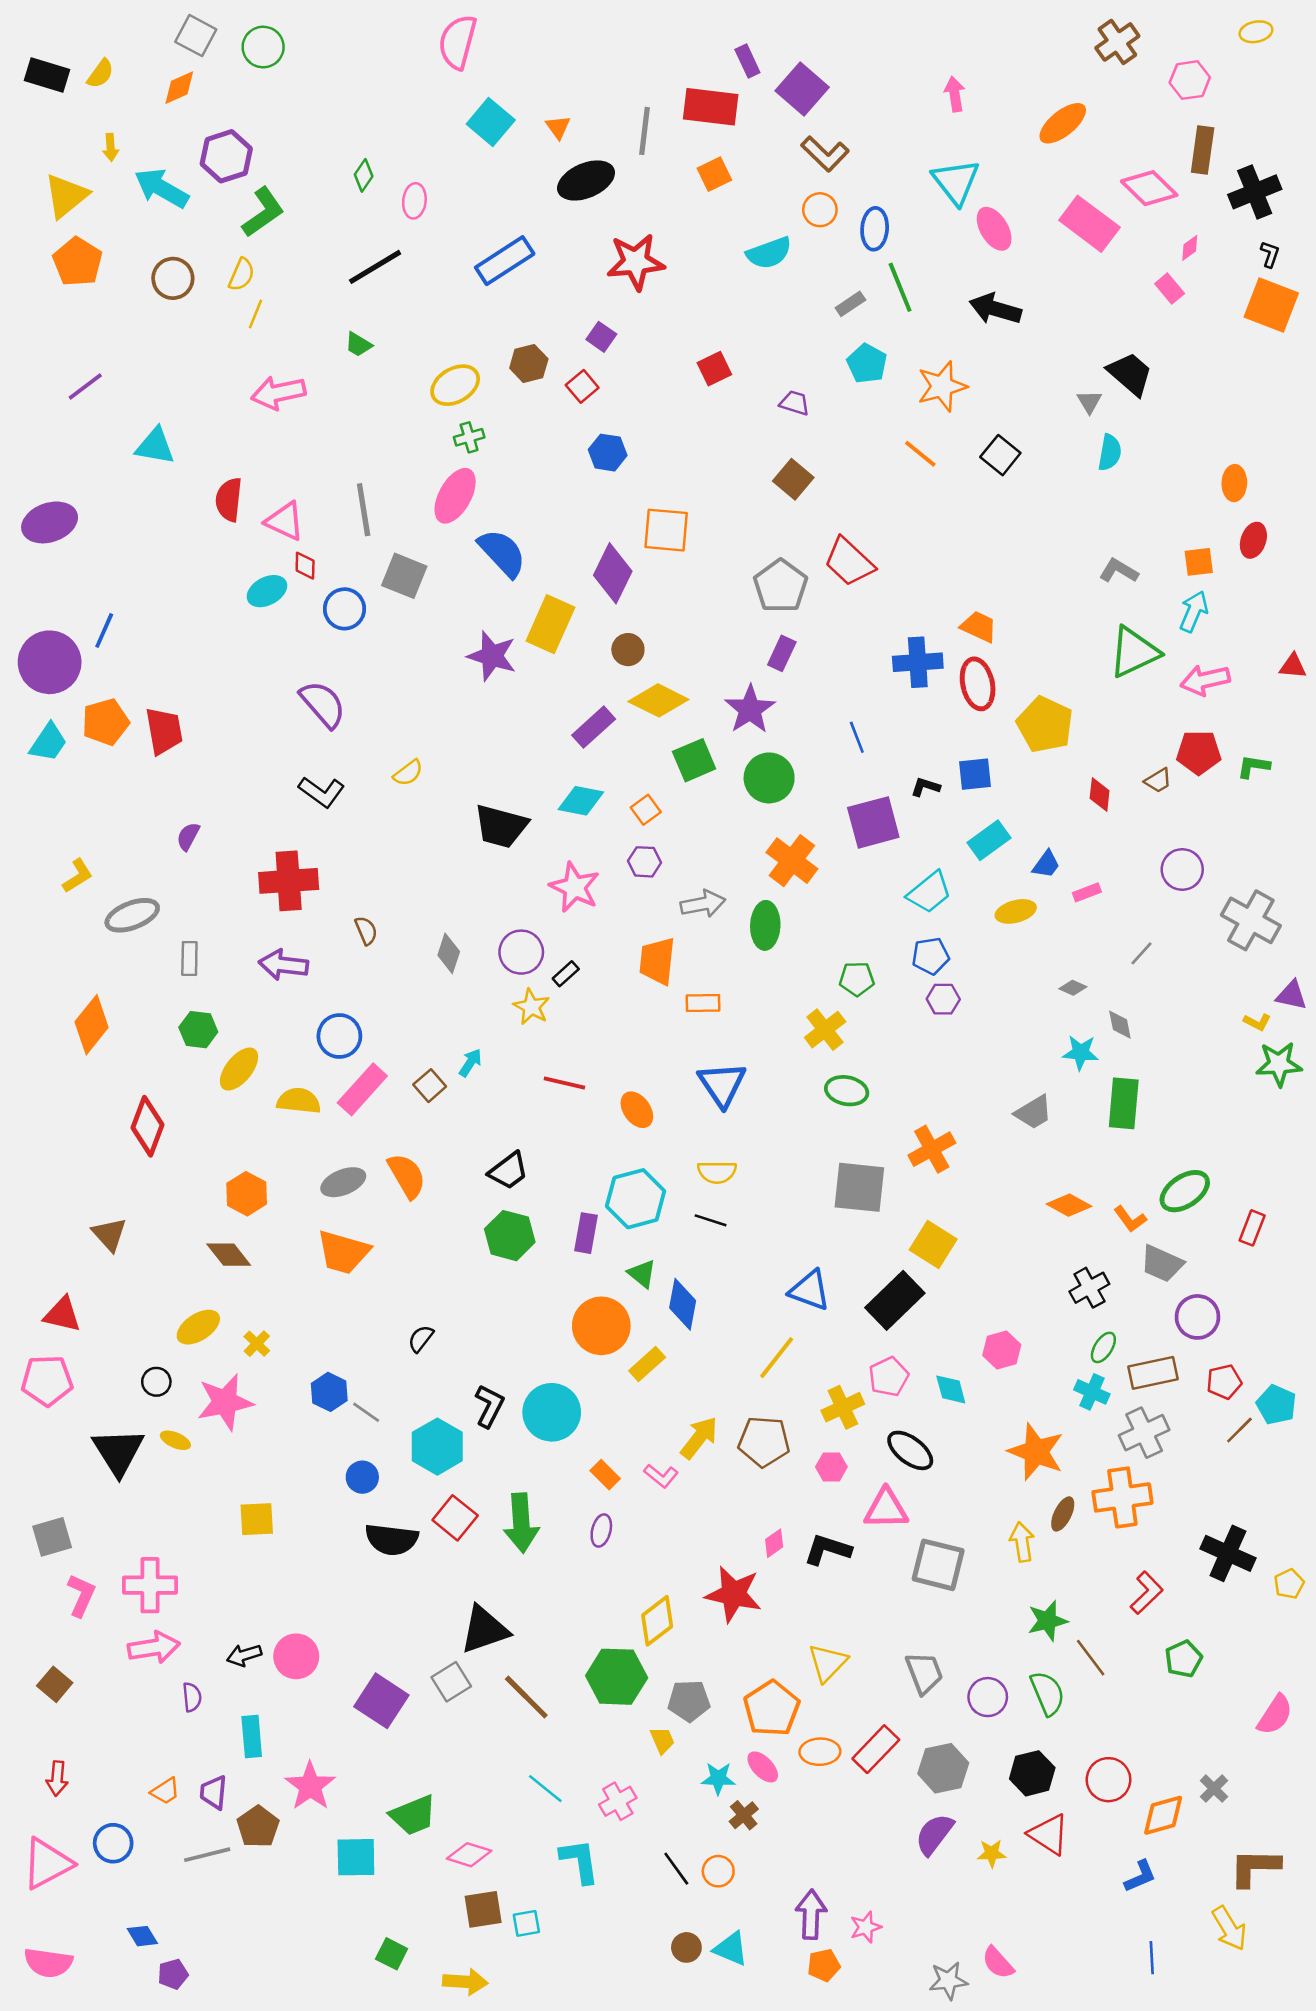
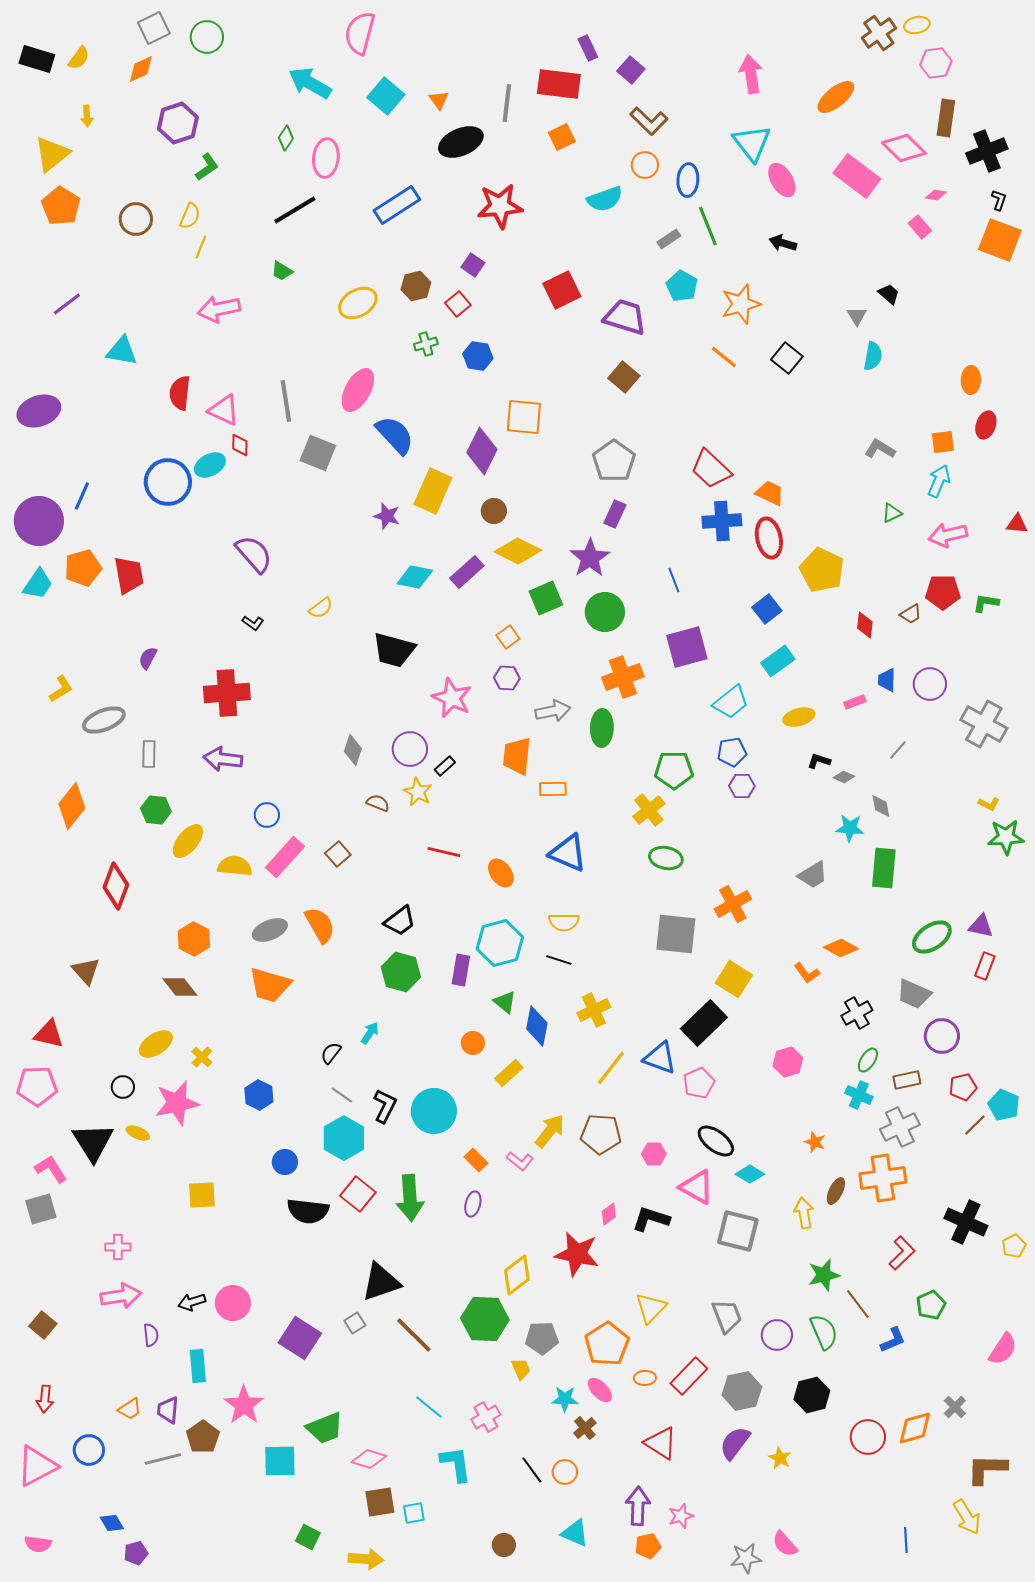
yellow ellipse: (1256, 32) -> (917, 25), moved
gray square: (196, 36) -> (154, 28), turned 36
purple square: (802, 89) -> (631, 70), size x0.7
pink arrow: (955, 94) -> (751, 74), size x1.4
cyan arrow: (161, 188) -> (310, 83), moved
pink ellipse: (414, 201) -> (326, 158), size x1.4
green L-shape: (263, 212) -> (207, 167), size x0.7
pink diamond: (1190, 248) -> (936, 195), turned 45
black arrow: (995, 309) -> (783, 243), size x0.7
red square: (714, 369) -> (562, 290), size x1.4
black trapezoid: (1130, 374) -> (889, 294), size x0.6
purple trapezoid: (795, 403) -> (625, 317), size x1.8
green cross: (469, 437) -> (426, 344), moved
red trapezoid: (849, 562) -> (711, 469), moved
blue circle: (344, 609) -> (168, 482), moved, size x1.4
green triangle: (1134, 652) -> (892, 513), size x0.5
purple star: (492, 656) -> (387, 516), size x0.7
blue square: (975, 774) -> (767, 609), turned -32
black L-shape: (925, 787) -> (819, 761), moved
black L-shape: (322, 792) -> (253, 623), size x0.6
cyan diamond: (581, 801) -> (415, 577), moved
orange cross: (792, 861) -> (623, 677), turned 33
blue trapezoid: (1046, 864) -> (887, 680), moved, turned 145
brown semicircle: (366, 930) -> (378, 803), moved, turned -45
green pentagon: (857, 979) -> (674, 770), size x1.4
purple triangle: (1292, 995) -> (981, 926), moved
blue circle: (339, 1036) -> (267, 815), size x0.7
cyan arrow: (470, 1063) -> (370, 1033), moved
blue triangle: (722, 1084) -> (568, 853), turned -33
orange L-shape: (1130, 1219) -> (807, 973), moved
blue triangle: (810, 1290) -> (660, 1058), moved
orange circle: (601, 1326) -> (473, 1043), size x0.5
brown rectangle: (1153, 1373) -> (907, 1080), size x0.7
cyan diamond: (951, 1389) -> (750, 1174), moved, turned -44
yellow cross: (843, 1407) -> (594, 1010), moved
gray line: (366, 1412) -> (342, 1095), moved
orange star: (1036, 1452) -> (815, 1142), size x0.5
pink triangle: (886, 1509) -> (697, 1187), turned 30
pink cross: (150, 1585) -> (118, 1247), size x0.6
pink L-shape: (81, 1595) -> (51, 1169), moved, turned -56
gray square: (451, 1682) -> (355, 1323), size x0.7
orange ellipse: (820, 1752) -> (645, 1378), size x0.7
red circle: (1108, 1780) -> (868, 1437), moved
red triangle: (1049, 1834) -> (661, 1443), moved
yellow star: (992, 1853) -> (780, 1458), turned 30
blue L-shape: (1140, 1876) -> (893, 1340), moved
brown circle: (686, 1947) -> (504, 1545), moved
pink semicircle: (48, 1963) -> (38, 1544), size x0.7

